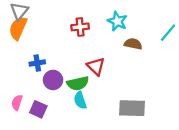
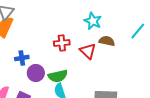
red cross: (80, 27) -> (62, 43), moved
red triangle: (96, 66) -> (88, 51), moved

